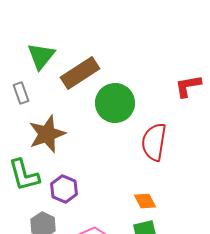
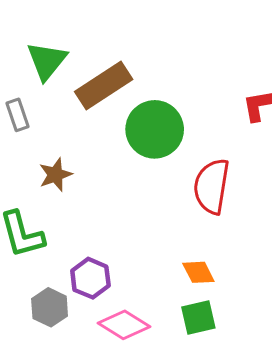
brown star: (47, 134) -> (55, 175), size x0.6
purple hexagon: (64, 189) -> (90, 278), moved

